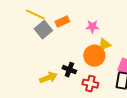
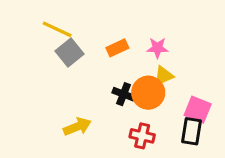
orange rectangle: (62, 22) -> (117, 48), moved
pink star: (92, 27) -> (157, 48), moved
black cross: (69, 70) -> (124, 94), moved

